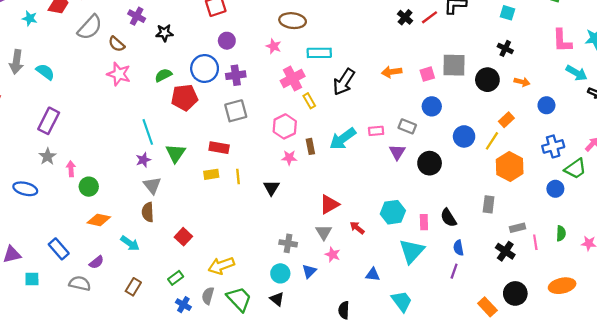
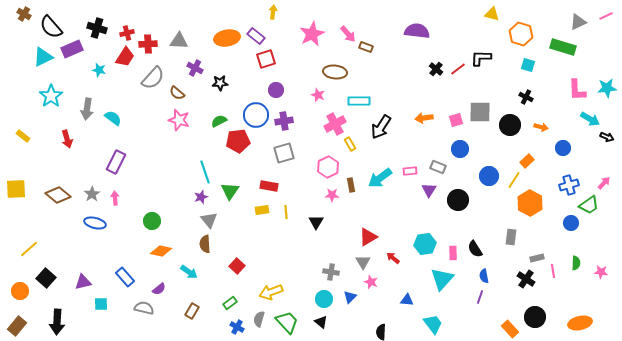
gray star: (48, 156) -> (92, 194), moved
pink arrow: (71, 169) -> (115, 198), moved
orange ellipse: (562, 286) -> (580, 323), moved

